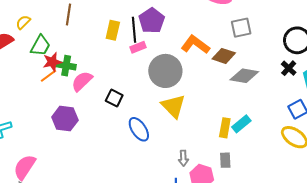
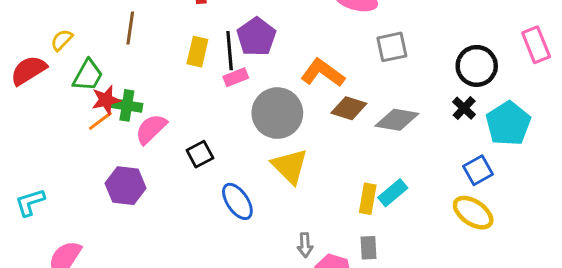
brown diamond: (224, 56) -> (349, 108), moved
black square: (114, 98) -> (200, 154), turned 36

